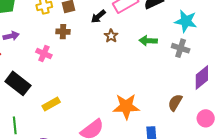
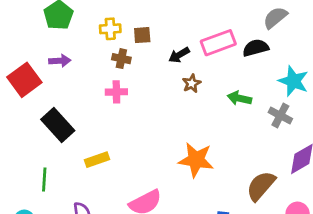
brown cross: (63, 32) -> (121, 59), moved
pink cross: (44, 54) -> (116, 92), moved, turned -35
brown semicircle: (175, 103) -> (261, 186), size x1.4
orange star: (126, 106) -> (196, 160), moved

